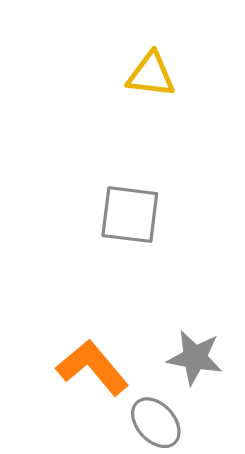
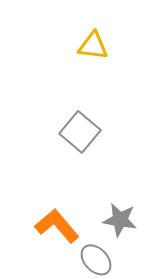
gray square: (130, 215) -> (80, 132), turned 33

